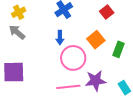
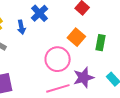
blue arrow: (60, 38) -> (21, 27), moved

